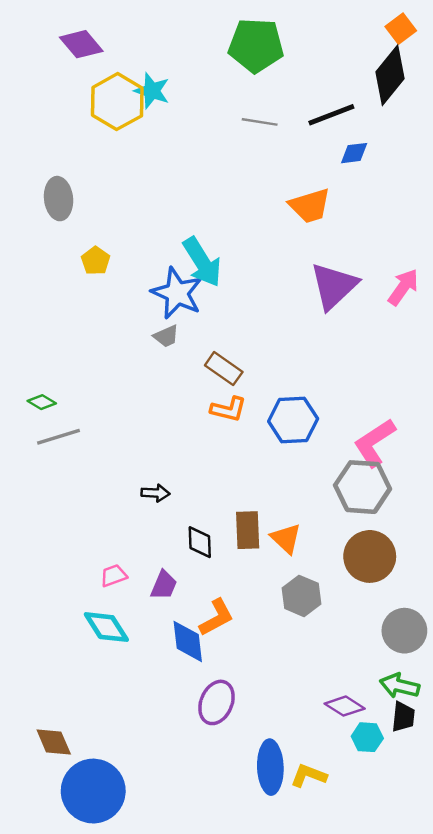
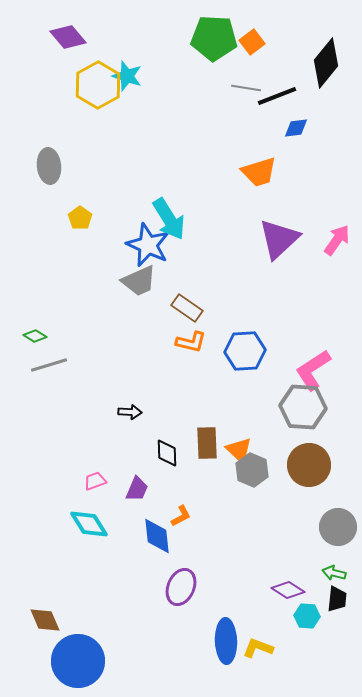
orange square: (401, 29) -> (252, 42), moved
gray line: (260, 122) -> (246, 88), moved
gray trapezoid: (166, 336) -> (139, 281), size x1.6
gray hexagon: (301, 596) -> (252, 470), moved
orange L-shape: (216, 617) -> (181, 516), size x0.7
green arrow: (400, 686) -> (334, 573), size x0.7

